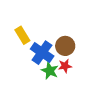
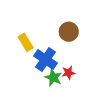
brown circle: (65, 46) -> (69, 32), moved

